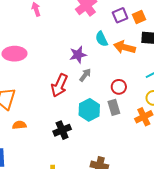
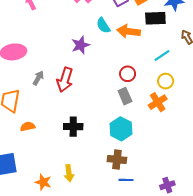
gray arrow: (85, 75) -> (38, 78), moved
cyan hexagon: (89, 110) -> (121, 129), moved
black cross: (62, 130) -> (73, 127), turned 30

